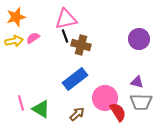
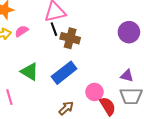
pink circle: (105, 98) -> (94, 92), size x0.7
green triangle: (41, 109) -> (30, 72), moved

